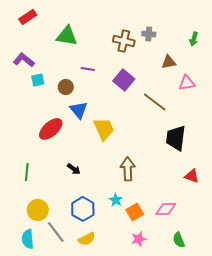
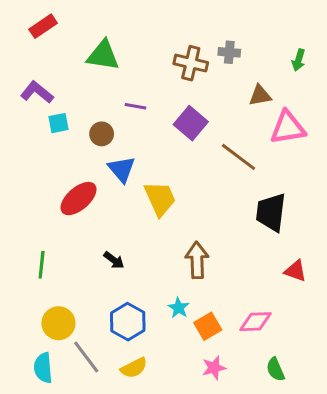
pink triangle: (187, 83) -> (288, 128), size x1.4

